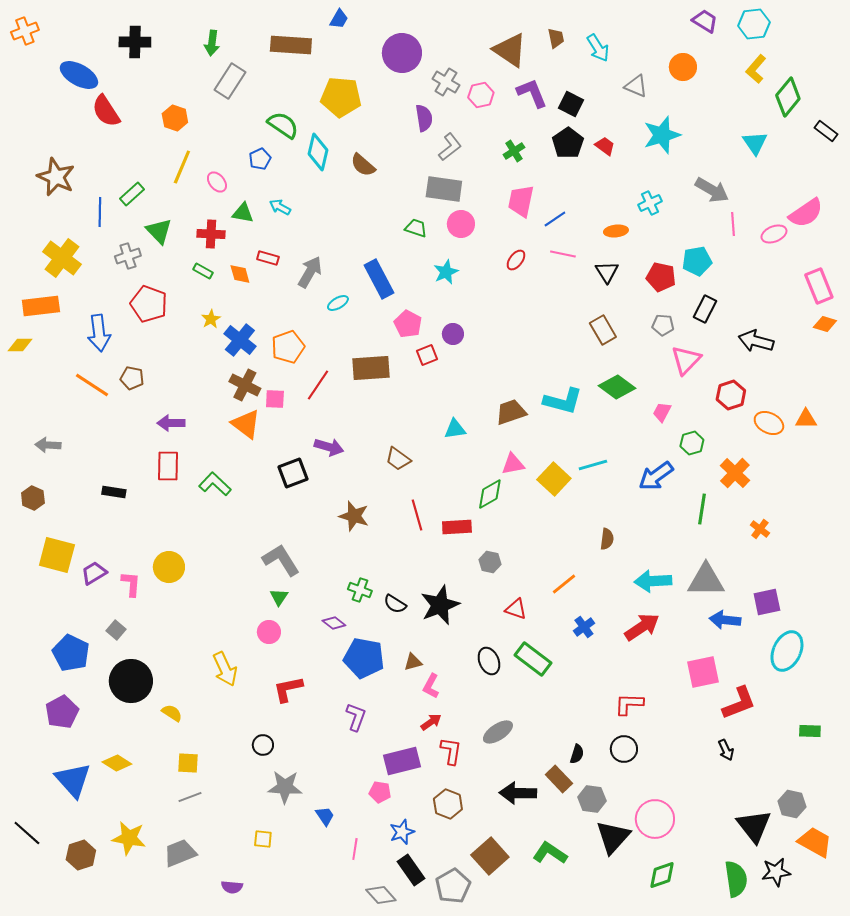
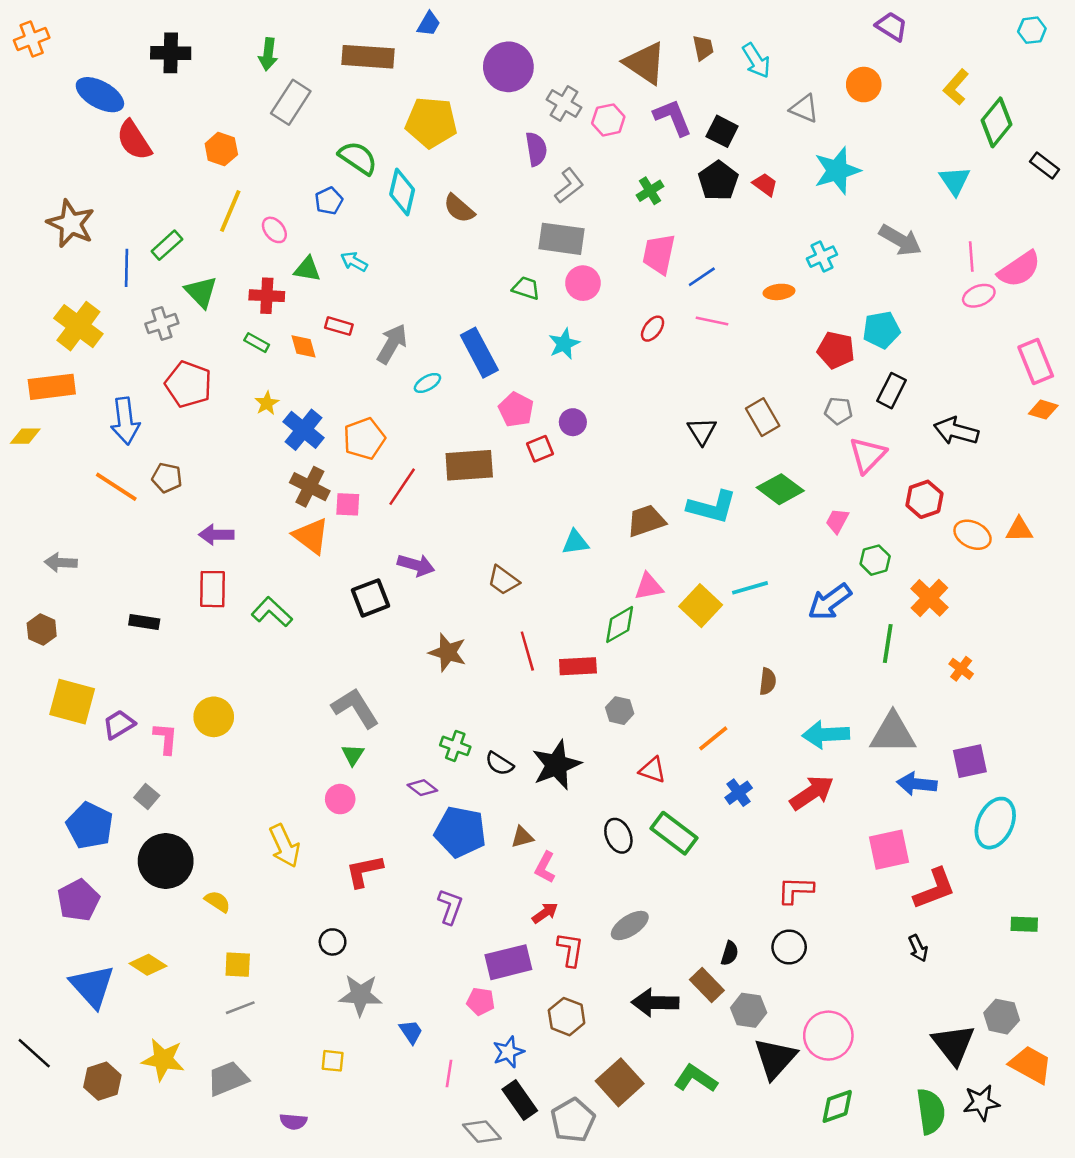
cyan hexagon: (754, 24) -> (1032, 30), moved, size x0.7
pink line: (733, 224) -> (971, 257), moved
black triangle: (607, 272) -> (702, 431), moved

